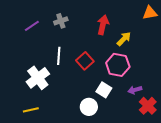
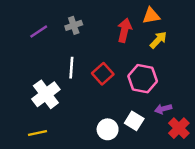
orange triangle: (150, 13) -> (151, 16), moved
yellow arrow: (124, 39) -> (158, 40), moved
white square: (104, 90) -> (134, 121), moved

